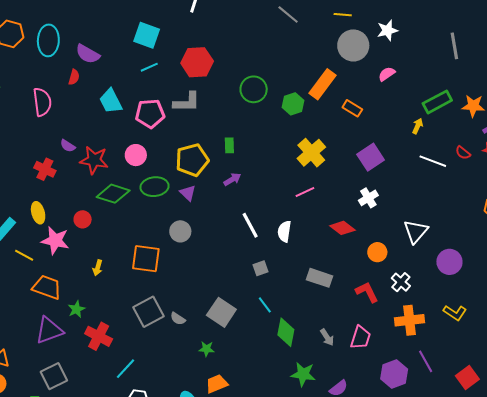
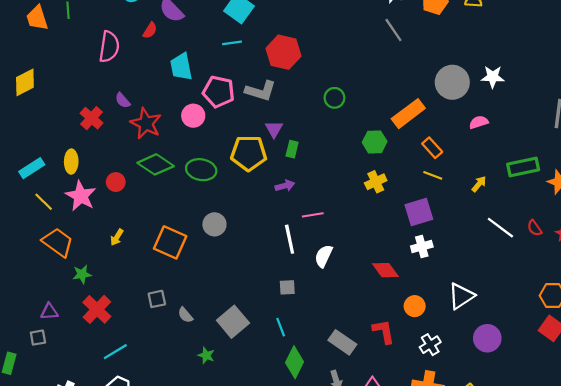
yellow line: (343, 15) -> (433, 175), moved
green circle: (254, 89) -> (334, 98), size x0.7
green hexagon: (293, 104) -> (375, 142), moved
yellow arrow: (418, 126) -> (479, 184), moved
yellow cross: (311, 153) -> (376, 182), size x0.7
pink circle: (136, 155) -> (193, 116), moved
purple square: (371, 157) -> (419, 212), moved
pink line: (305, 192) -> (313, 215), moved
purple triangle: (188, 193) -> (274, 129), moved
gray rectangle: (319, 278) -> (342, 342), moved
red L-shape: (367, 292) -> (384, 332), moved
gray square: (149, 312) -> (157, 299), size x0.6
purple triangle: (49, 330) -> (49, 312), moved, size x0.6
gray square: (54, 376) -> (38, 338), size x0.6

